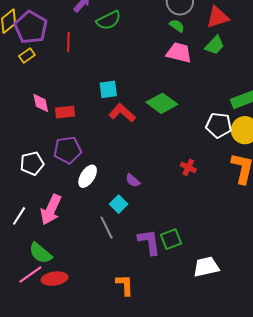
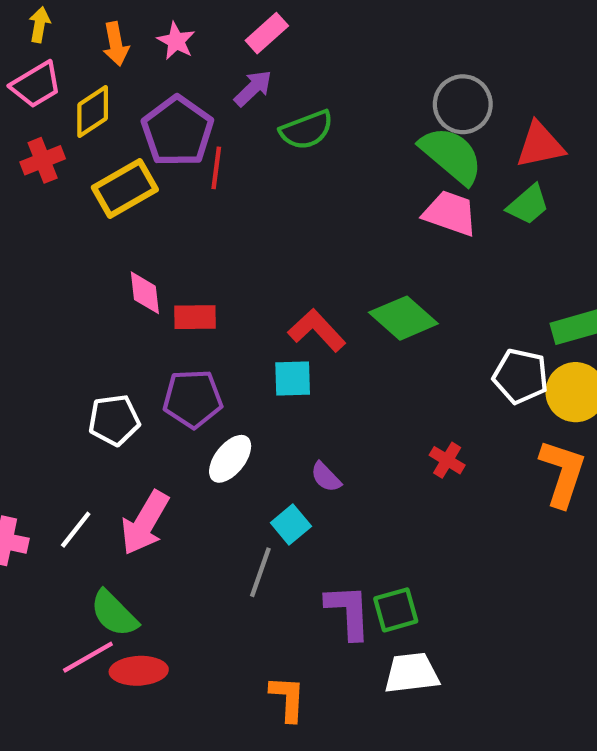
green semicircle: (177, 26) -> (451, 155), size x2.0
purple pentagon: (31, 27) -> (177, 131), moved
yellow rectangle: (27, 55) -> (125, 189), size x1.8
cyan square: (108, 89) -> (293, 378), moved
gray line: (107, 228) -> (260, 572), turned 40
white trapezoid: (206, 267) -> (412, 673), moved

